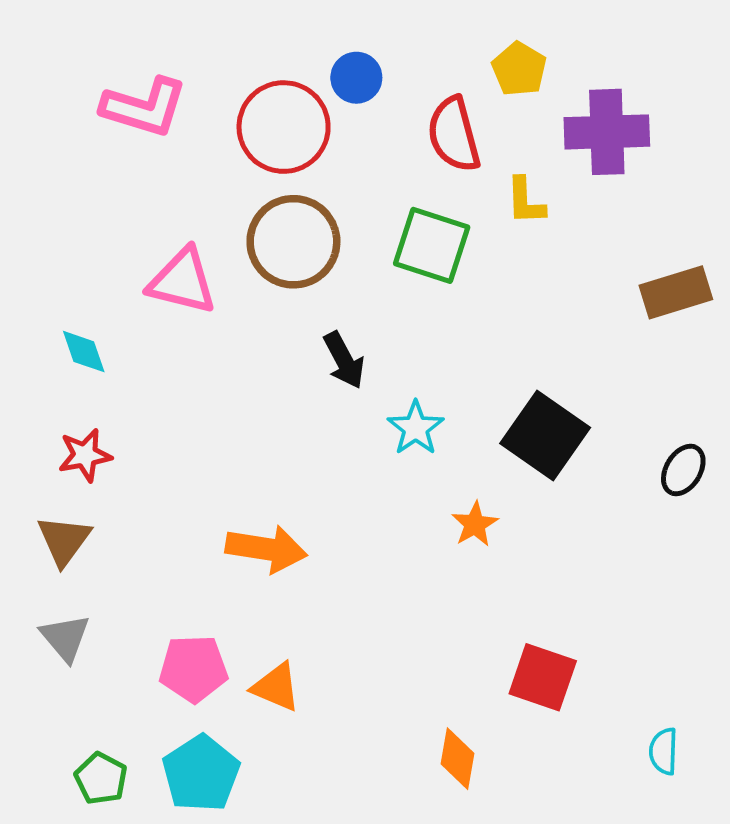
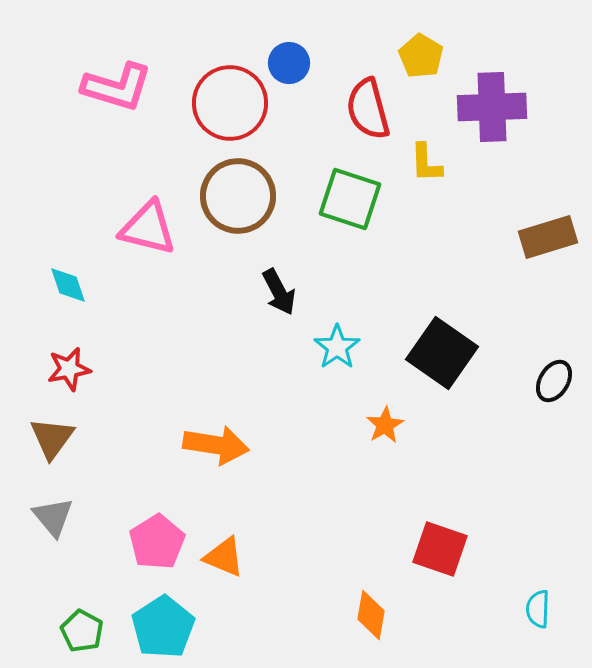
pink pentagon: (194, 669) -> (157, 542), turned -30

